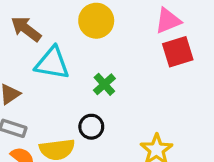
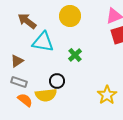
black circle: (91, 127) -> (57, 81), moved

